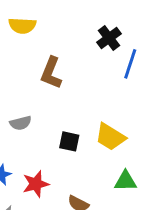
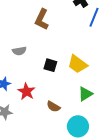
green triangle: (125, 181) -> (85, 94), turned -35
red star: (36, 184) -> (26, 92), turned -30

